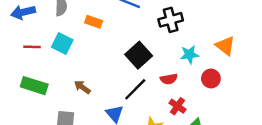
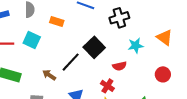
red circle: (211, 78) -> (163, 74), moved
black line: (135, 89) -> (71, 62), moved
red cross: (177, 106) -> (107, 86), moved

